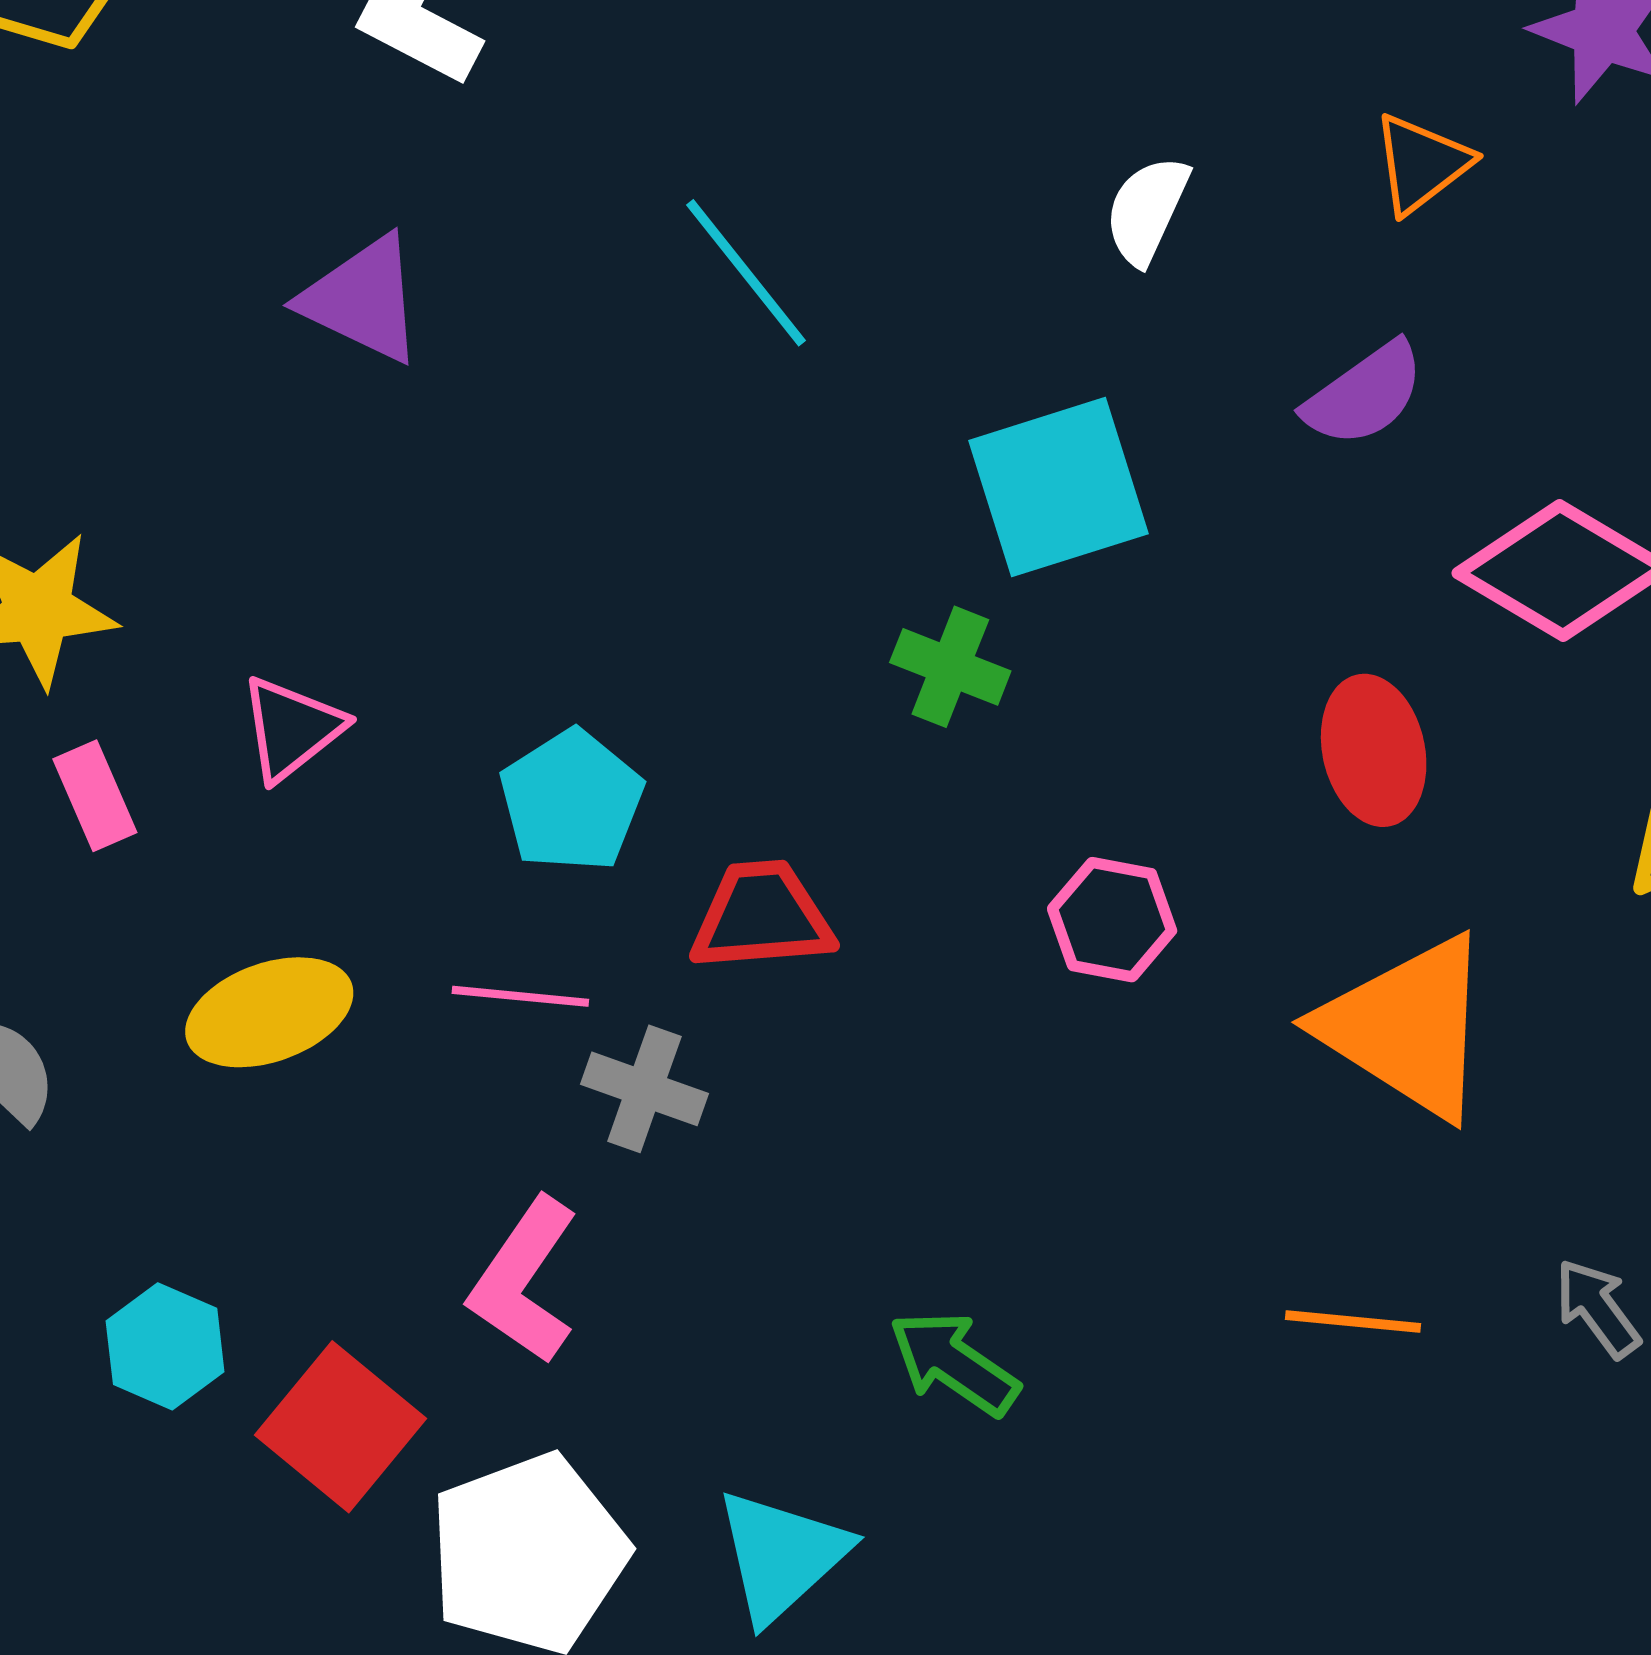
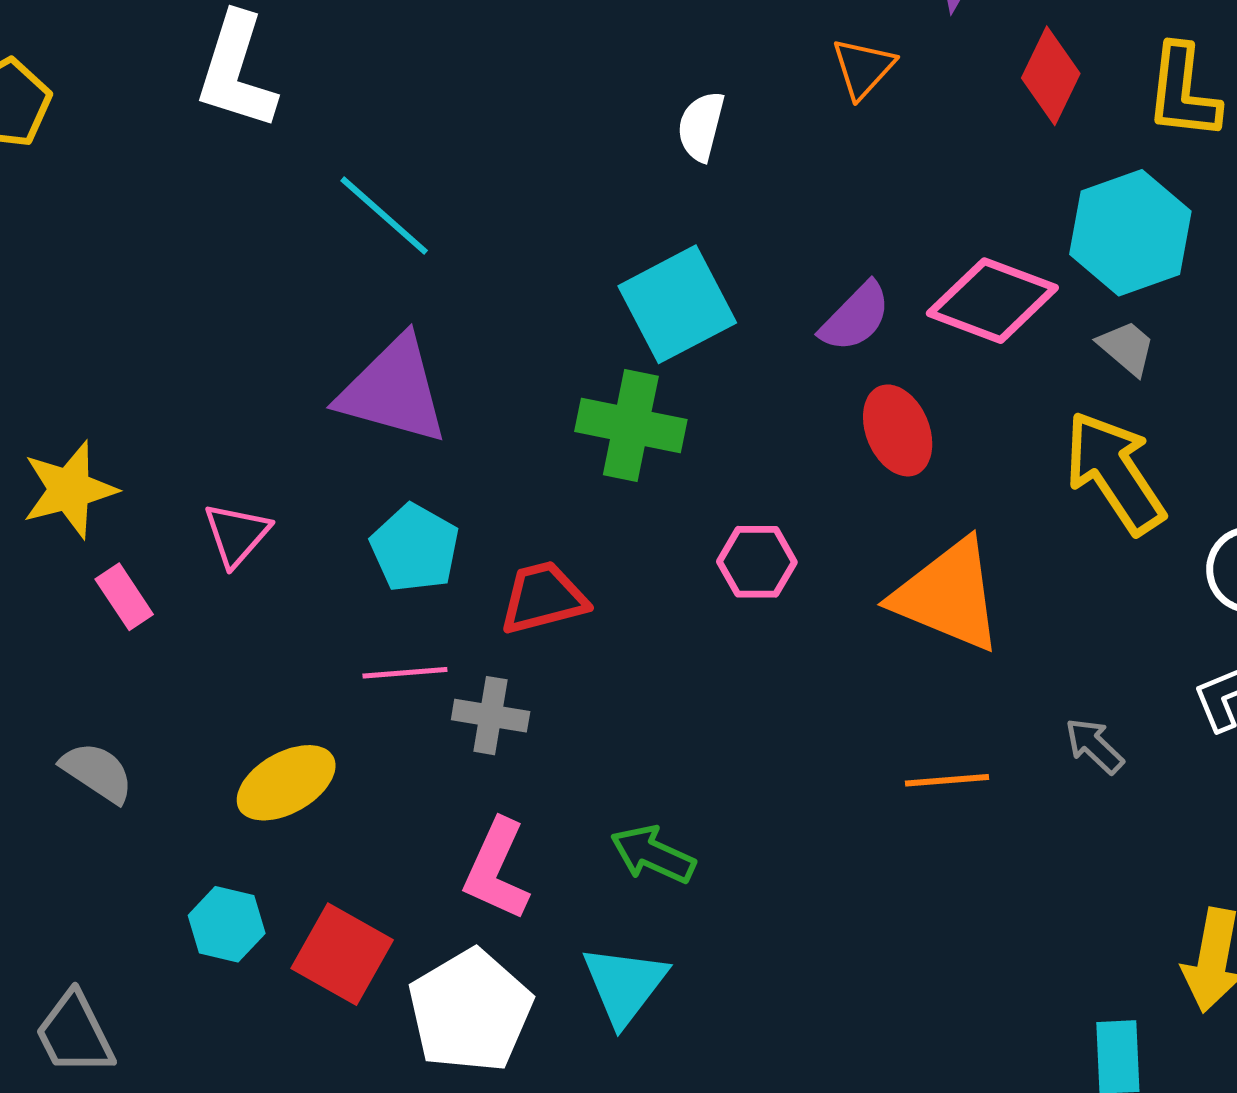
cyan line: (746, 273) -> (384, 216), moved
purple triangle: (363, 299) -> (393, 390), moved, size x1.4
purple semicircle: (1364, 394) -> (855, 317), moved
green cross: (950, 667) -> (631, 425), size x1.5
yellow ellipse: (269, 1012) -> (286, 783), moved
pink L-shape: (524, 1281) -> (497, 870), moved
green arrow: (954, 1363) -> (653, 854), moved

